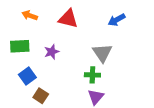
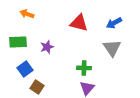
red triangle: (68, 19) -> (79, 23), moved
blue arrow: (117, 20) -> (114, 23), moved
gray triangle: (102, 53) -> (112, 48), moved

